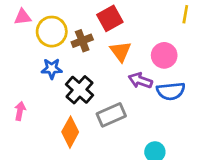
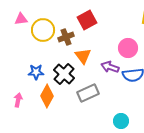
orange triangle: (121, 51) -> (83, 56), moved
blue star: (52, 69) -> (36, 72), moved
pink arrow: (20, 111) -> (18, 100), moved
orange diamond: (70, 132) -> (47, 96), moved

